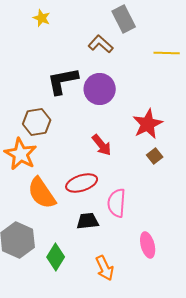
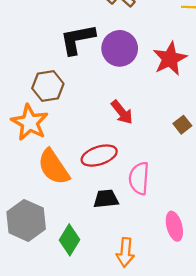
red star: (148, 124) -> (170, 59), moved
orange arrow: (105, 268) -> (125, 252), turned 30

